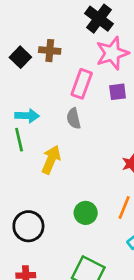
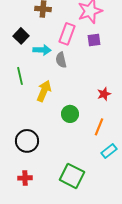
black square: (20, 57) -> (21, 36), moved
cyan arrow: (27, 116) -> (42, 50), moved
green circle: (86, 213) -> (70, 114), moved

